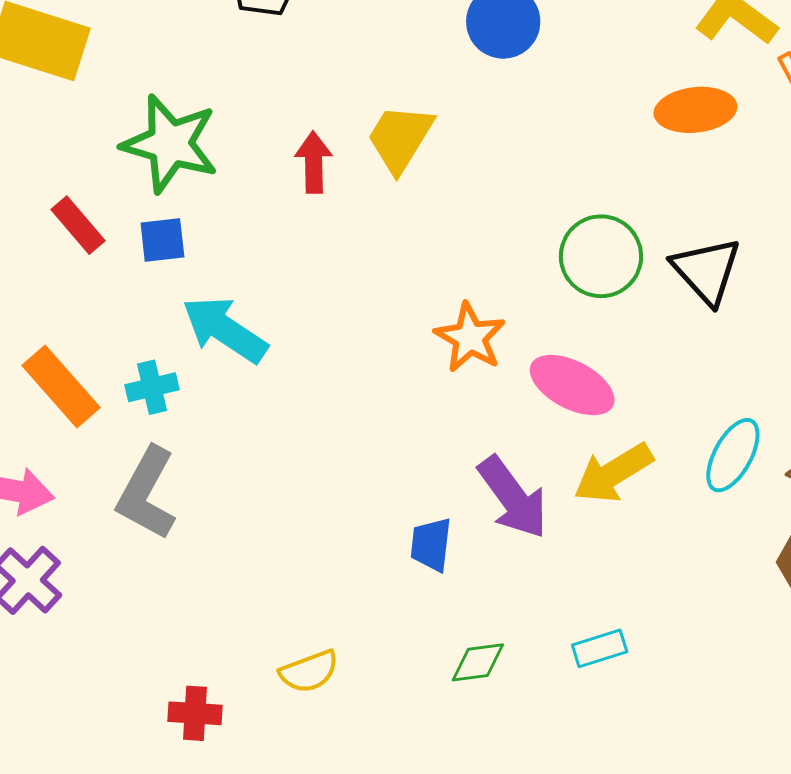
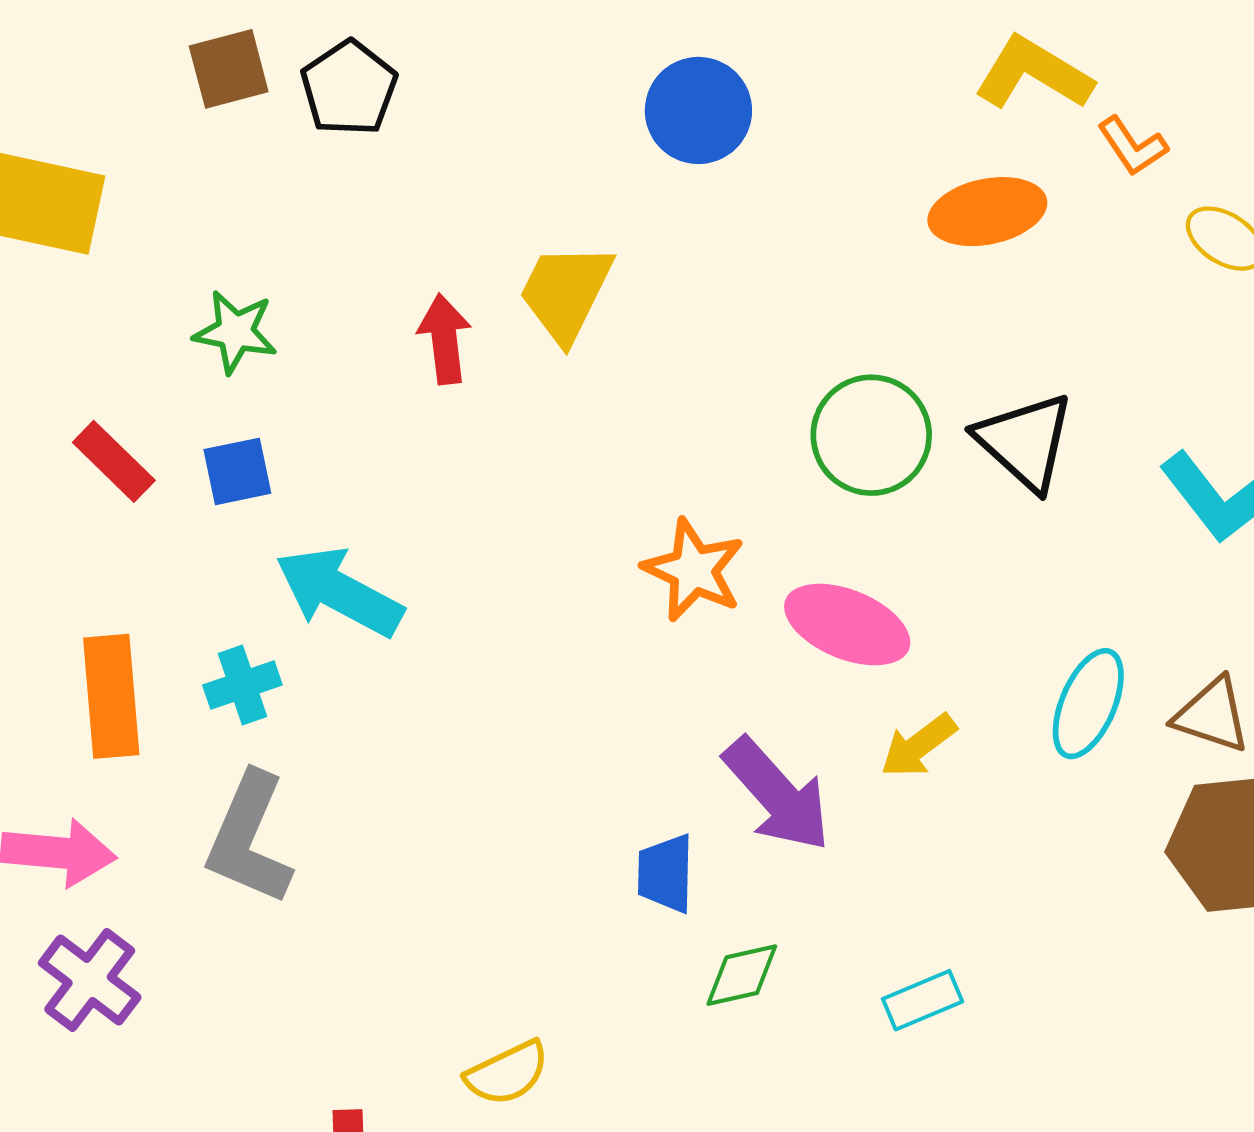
green star: (170, 144) -> (235, 332), size x0.6
orange rectangle: (61, 387) -> (111, 696), turned 42
yellow arrow: (613, 473) -> (918, 746), size x0.7
green diamond: (478, 662) -> (742, 975), moved

